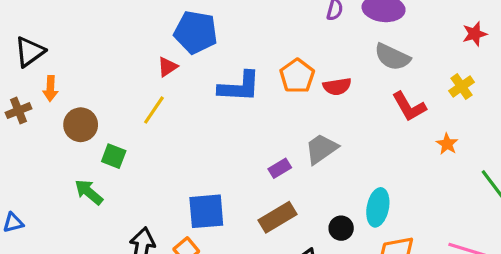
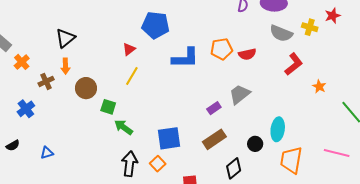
black triangle: (30, 52) -> (65, 38), moved
red triangle: (167, 67) -> (129, 49), moved
orange pentagon: (297, 76) -> (222, 49), turned 30
yellow cross: (462, 87) -> (310, 27), moved, turned -35
red L-shape: (409, 107) -> (294, 64), turned -95
green arrow: (89, 192) -> (124, 127), moved

